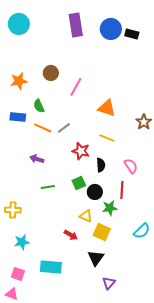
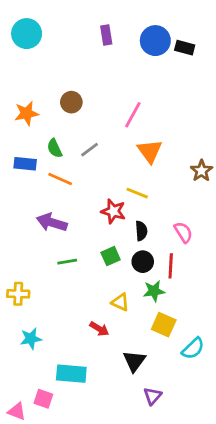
purple rectangle: (76, 25) -> (106, 35), size x0.6
pink line: (76, 87) -> (133, 115), moved
orange triangle: (107, 108) -> (150, 151), turned 36
gray line: (64, 128) -> (90, 150), moved
yellow line: (107, 138) -> (137, 193), moved
purple arrow: (37, 159) -> (52, 222), size x1.5
black circle: (95, 192) -> (143, 262), moved
cyan semicircle: (142, 231) -> (193, 348), moved
yellow square: (102, 232) -> (164, 325), moved
pink square: (18, 274) -> (43, 399), moved

